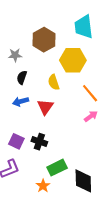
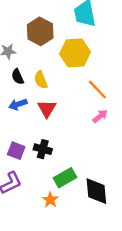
black semicircle: (22, 78) -> (18, 77), turned -40
yellow semicircle: (54, 82) -> (41, 80), moved

